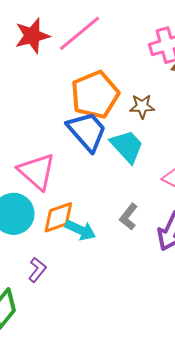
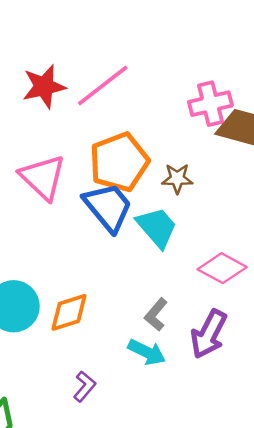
pink triangle: (37, 171) -> (43, 177), moved
cyan arrow: (80, 230) -> (147, 352), moved
purple L-shape: (37, 270) -> (84, 386), moved

